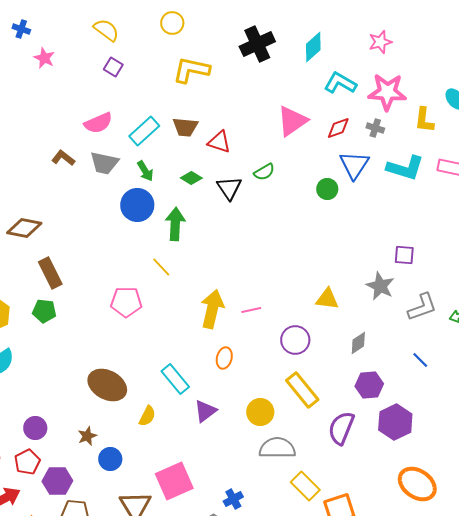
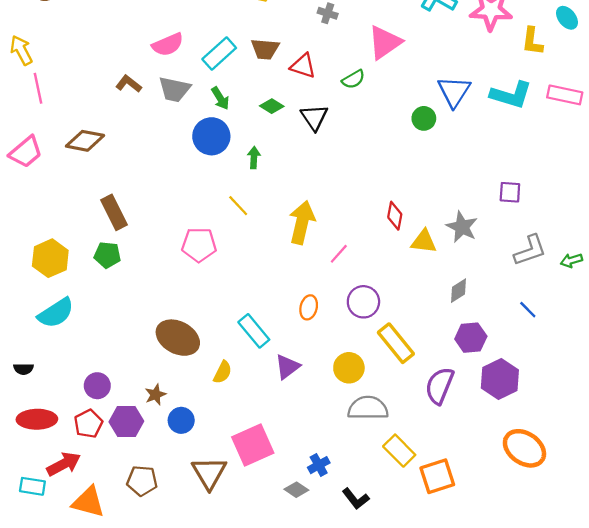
red diamond: (338, 128) -> (395, 216), moved, turned -60
gray cross: (375, 128) -> (328, 13), moved
green semicircle: (264, 172) -> (353, 79), moved
green arrow: (175, 224) -> (254, 158), size x0.6
brown diamond: (24, 228) -> (85, 141), moved
gray star: (380, 286) -> (462, 227), moved
yellow arrow: (212, 309) -> (302, 222), moved
pink line: (251, 310) -> (339, 254), turned -36
purple circle: (295, 340) -> (363, 302), moved
purple hexagon: (57, 481) -> (126, 421), moved

